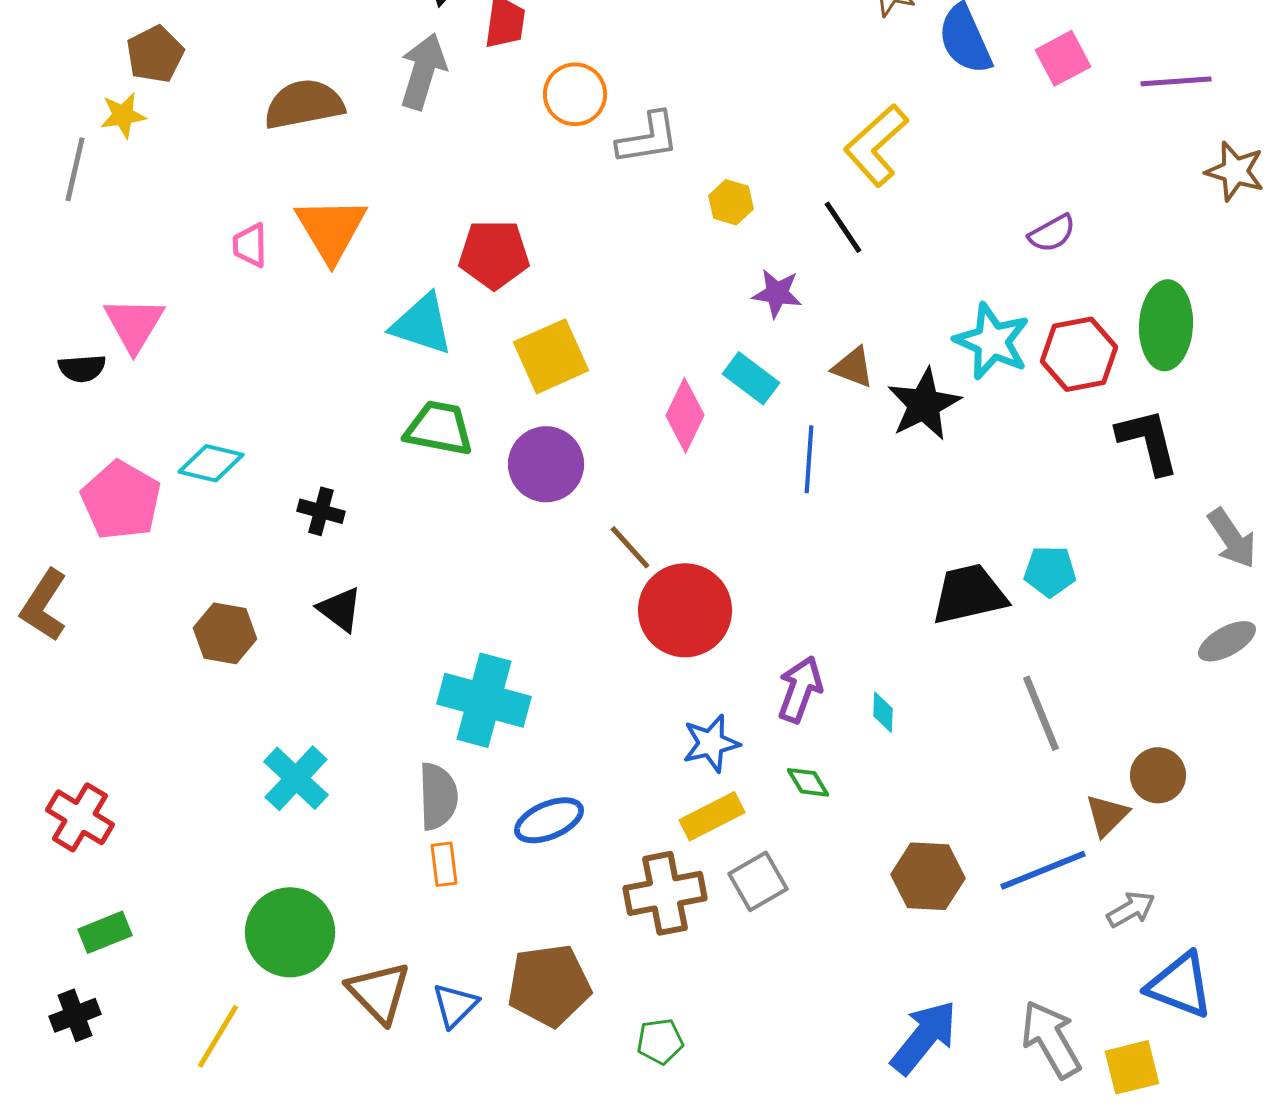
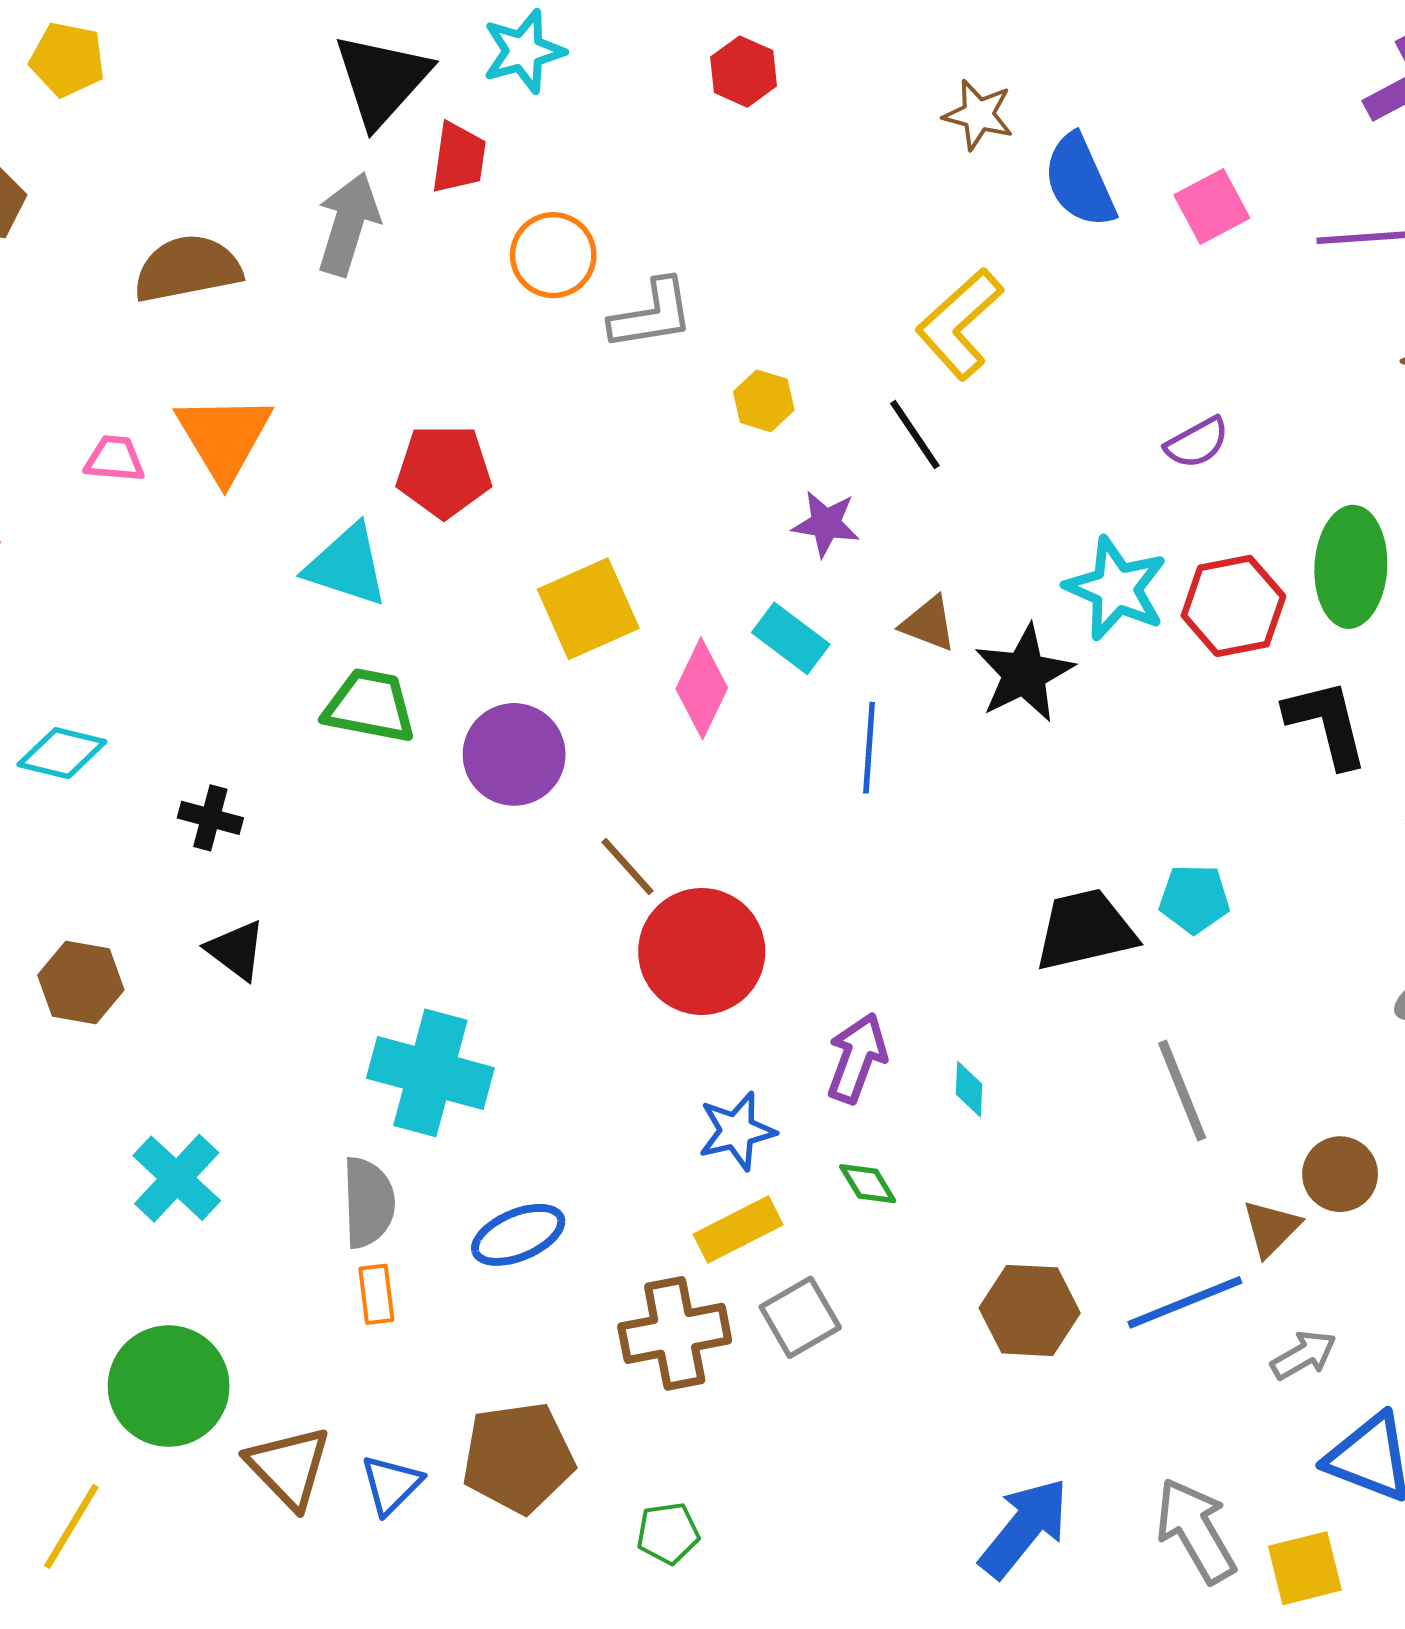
pink trapezoid: (250, 245) -> (115, 459), turned 96
yellow square: (551, 356) -> (588, 609), moved

